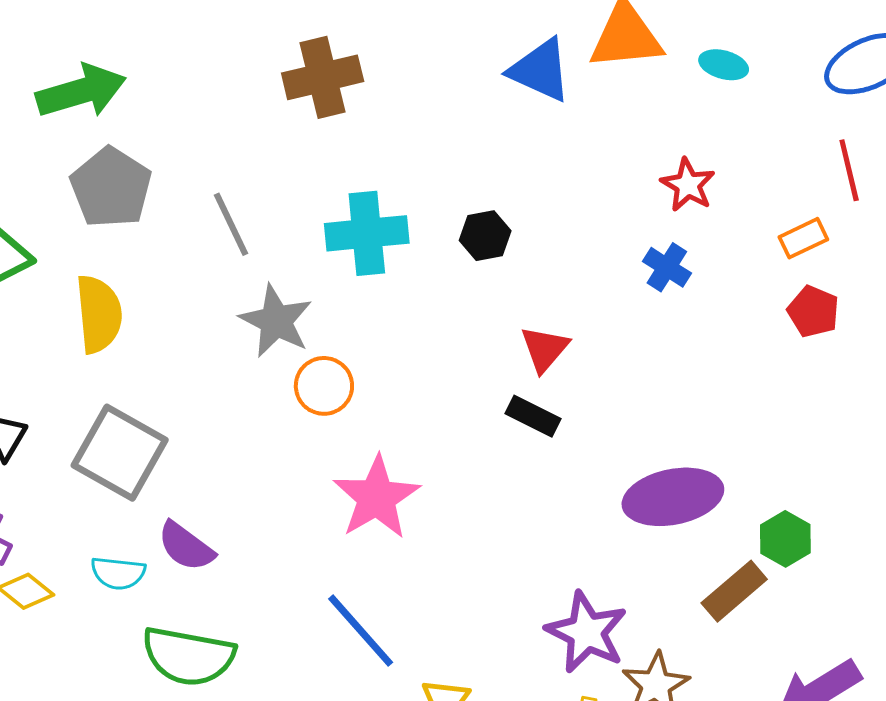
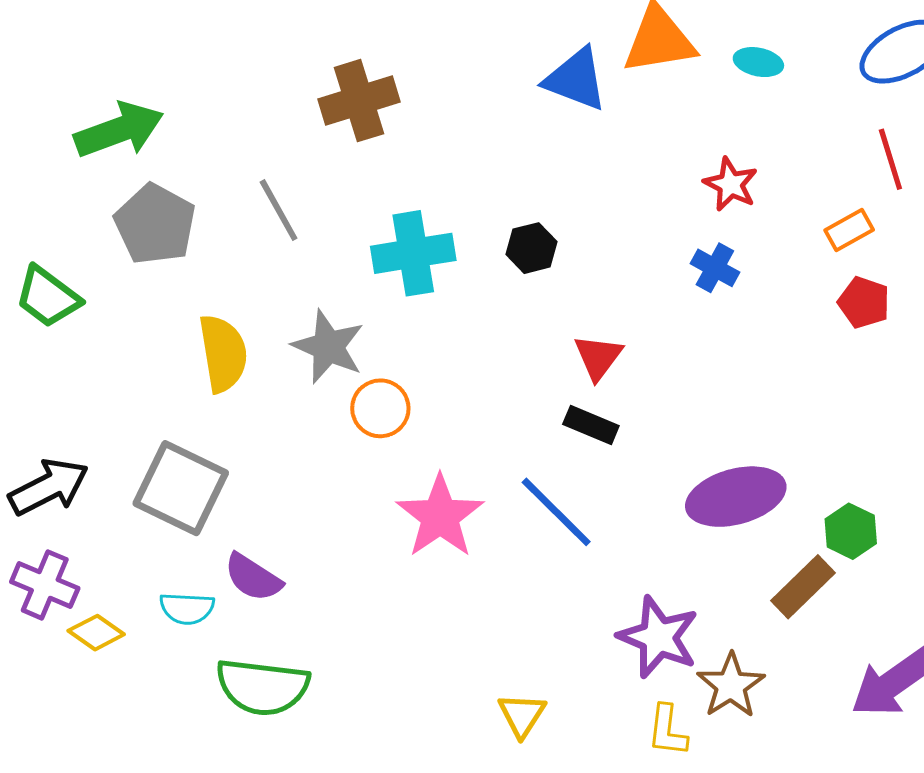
gray line: (231, 224) -> (279, 210), moved
yellow semicircle: (99, 314) -> (223, 353), moved
blue line: (361, 631) -> (556, 512), moved

